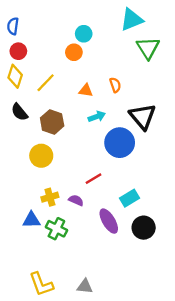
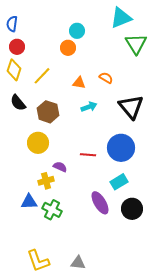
orange semicircle: (115, 85) -> (106, 78), turned -40
blue circle: (120, 143) -> (121, 148), moved
red line: (93, 179) -> (88, 155), moved, turned 35
purple semicircle: (76, 200) -> (60, 167), moved

